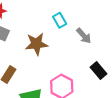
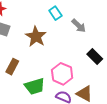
brown star: (37, 44) -> (36, 36), turned -30

